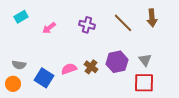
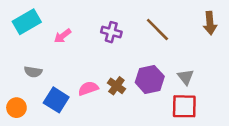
cyan rectangle: (21, 17) -> (27, 22), size x1.5
brown arrow: (152, 18) -> (210, 23), moved
gray semicircle: (19, 65) -> (33, 72), moved

